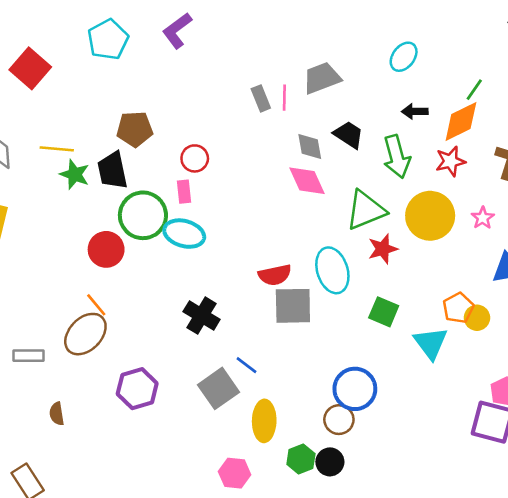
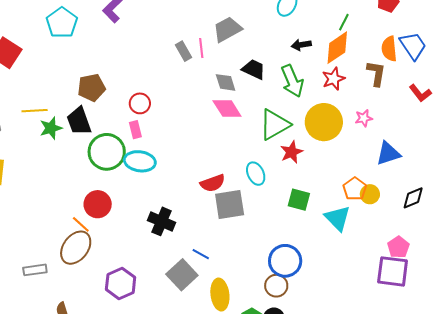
green star: (75, 174) -> (51, 128), turned -30
pink star: (483, 218) -> (364, 118), turned 30
red circle: (106, 249) -> (98, 204), moved
cyan ellipse: (332, 270) -> (256, 174), size x0.7

